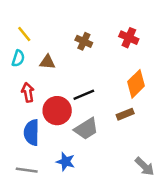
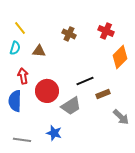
orange diamond: (136, 84) -> (120, 57), moved
black line: (84, 95) -> (85, 81), moved
blue semicircle: (32, 132) -> (15, 101), moved
gray arrow: (145, 166) -> (121, 117), moved

